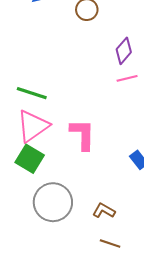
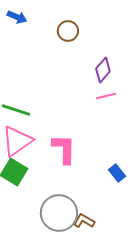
gray circle: (53, 202) -> (59, 213), moved

